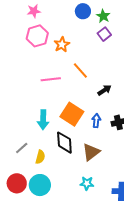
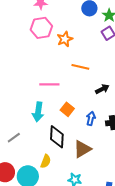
orange line: (80, 70) -> (80, 67), turned -42
pink line: (51, 79) -> (49, 84), moved
orange square: (72, 114) -> (67, 109), size x0.6
yellow semicircle: (40, 157) -> (46, 161), moved

